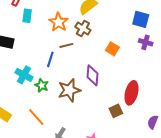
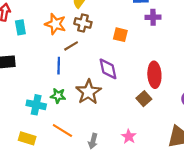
cyan cross: (24, 75) -> (36, 105), moved

